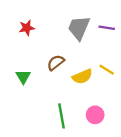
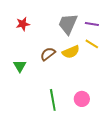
yellow line: (107, 70) -> (92, 44), moved
yellow semicircle: (82, 77) -> (71, 52), moved

